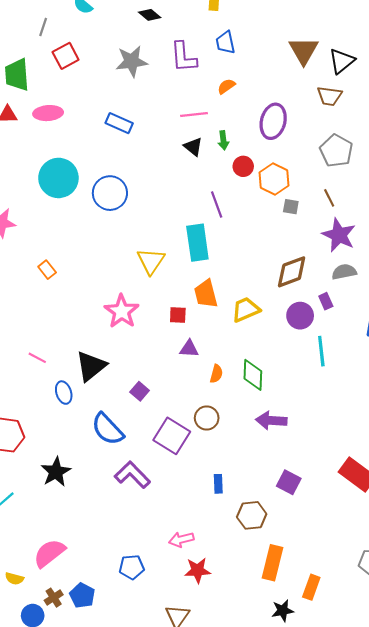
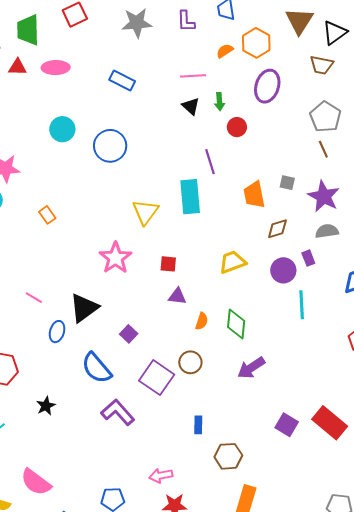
purple L-shape: (184, 57) -> (186, 21), size x0.7
cyan circle: (58, 178) -> (62, 129), size x0.7
orange hexagon: (274, 179) -> (256, 43), moved
brown line: (329, 198) -> (323, 149), moved
gray square: (291, 207) -> (287, 183), moved
brown diamond: (292, 272) -> (277, 229), size x0.7
orange trapezoid: (206, 294) -> (254, 195), moved
blue ellipse: (64, 393) -> (57, 332), turned 30
purple arrow: (271, 420) -> (251, 368), turned -40
black star: (56, 472) -> (46, 406), size x0.7
purple square: (289, 482) -> (287, 425), moved
pink semicircle: (49, 553) -> (36, 482), turned -108

